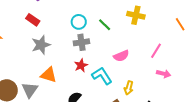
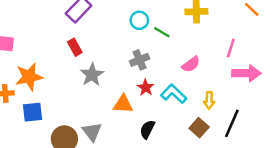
red rectangle: (33, 20) -> (75, 47), turned 40
cyan circle: (79, 22) -> (139, 20), moved
pink arrow: (164, 74) -> (246, 73), size x1.6
orange triangle: (49, 75) -> (123, 104), moved

